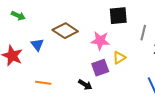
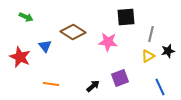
yellow triangle: (119, 58) -> (148, 56), moved
purple square: (100, 68) -> (120, 78), moved
black arrow: (85, 85) -> (93, 86), turned -72

